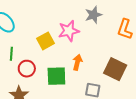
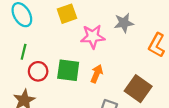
yellow square: (46, 41) -> (67, 14), moved
green square: (56, 76) -> (68, 70), moved

